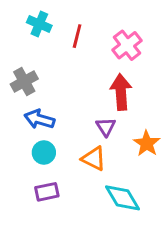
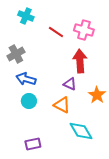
red line: (77, 36) -> (56, 32), moved, turned -70
pink cross: (127, 45) -> (84, 30), turned -36
purple triangle: (106, 127) -> (70, 84), turned -32
purple rectangle: (47, 192) -> (33, 144), moved

